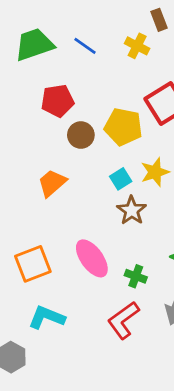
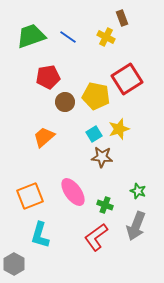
brown star: (132, 210) -> (102, 157), turned -30
cyan L-shape: (47, 317) -> (40, 235), turned -96

